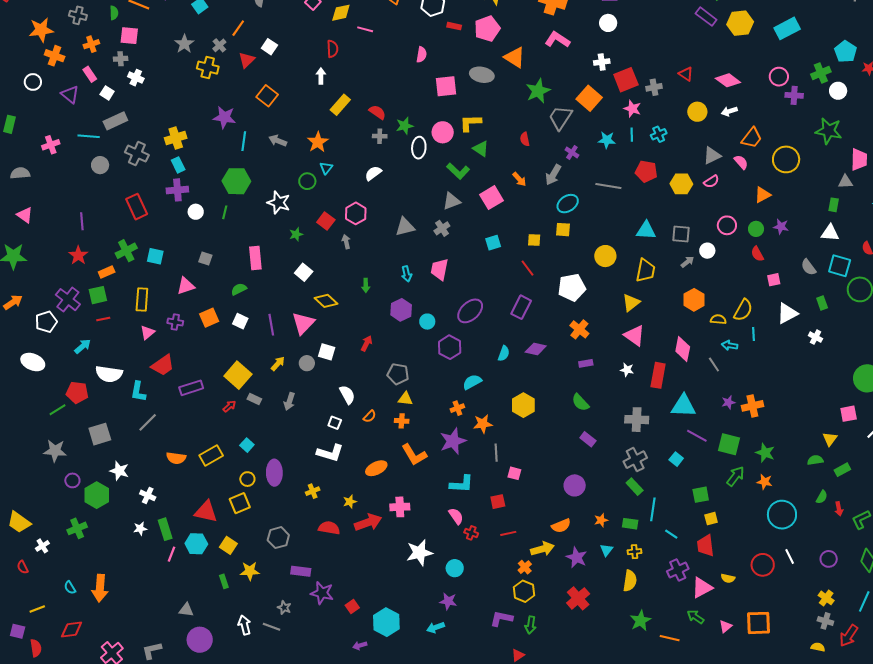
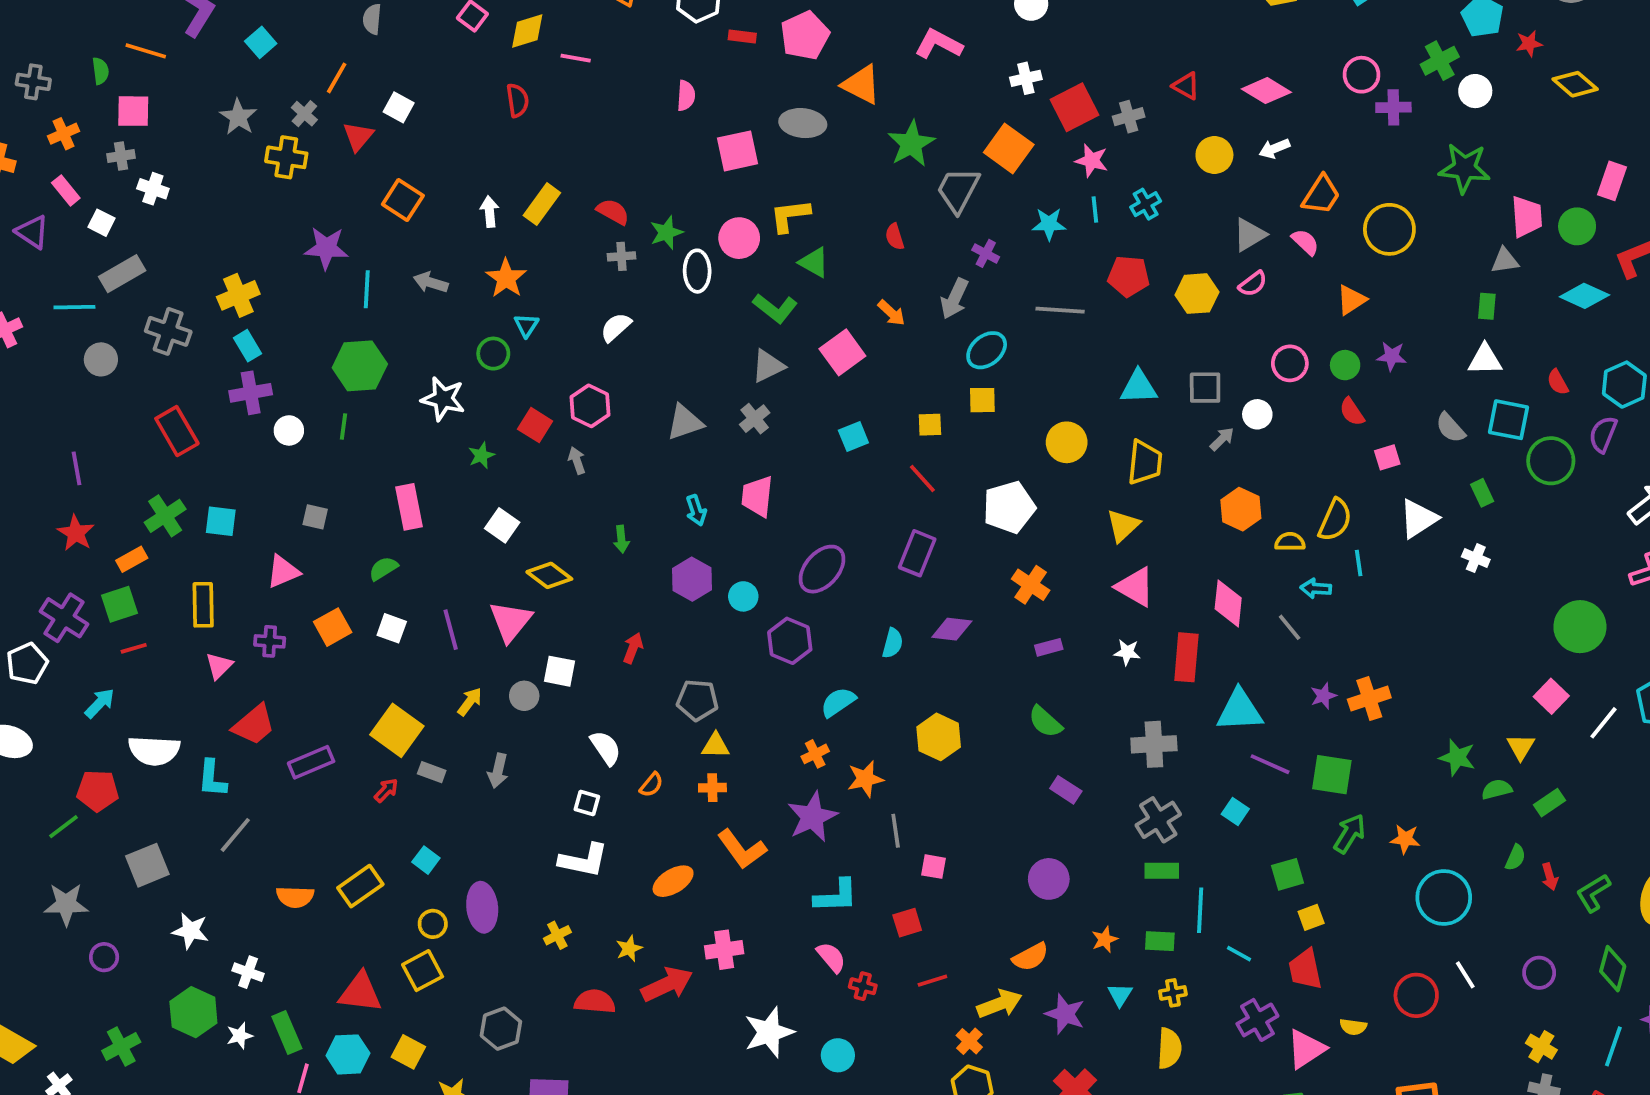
white arrow: (321, 76) -> (490, 212), moved
pink square: (849, 414) -> (1551, 696), turned -30
green star: (765, 453) -> (1457, 757), moved
green rectangle: (635, 487) -> (1162, 871), turned -42
green hexagon: (97, 495) -> (193, 1012), moved

